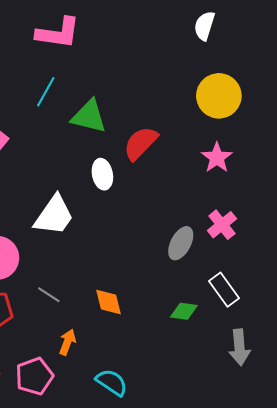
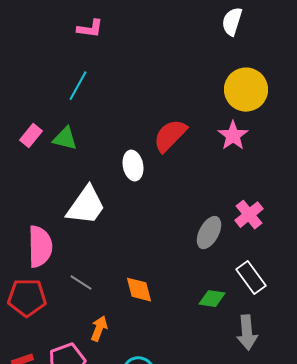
pink L-shape: (58, 33) -> (90, 29), size x0.6
green triangle: (89, 116) -> (65, 139), moved, size x0.7
pink star: (217, 158) -> (233, 136), moved
gray arrow: (239, 347) -> (247, 333), moved

